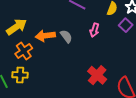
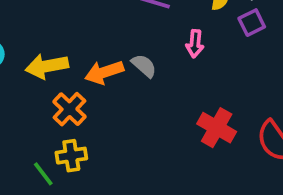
purple square: (126, 25) -> (252, 23), turned 32
yellow arrow: (17, 27) -> (47, 66), turned -145

